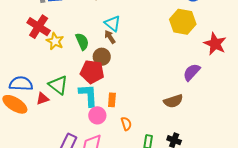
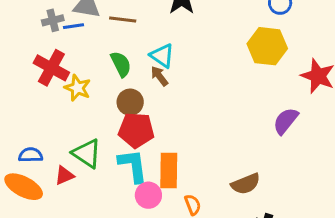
green semicircle: (82, 42) -> (121, 64), moved
brown circle: (102, 57) -> (130, 102), moved
blue semicircle: (21, 84) -> (31, 155), size x0.7
orange rectangle: (112, 100) -> (169, 171), size x1.6
brown semicircle: (173, 101) -> (246, 184), moved

